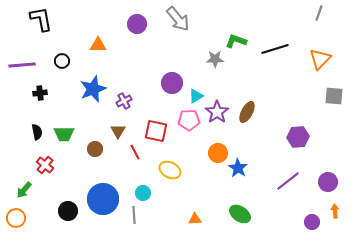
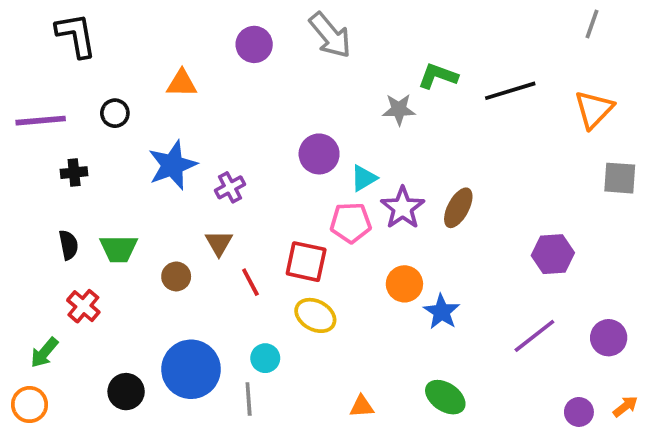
red square: (156, 131) -> (306, 262), moved
orange arrow: (335, 211) -> (625, 406), moved, turned 56

